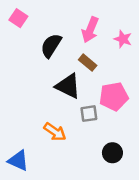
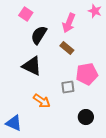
pink square: (18, 18) -> (26, 14), moved
pink star: (123, 39) -> (95, 11), moved
black triangle: (68, 86) -> (32, 66), moved

